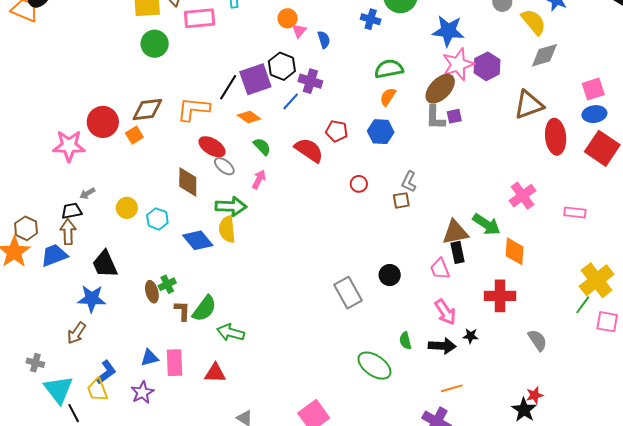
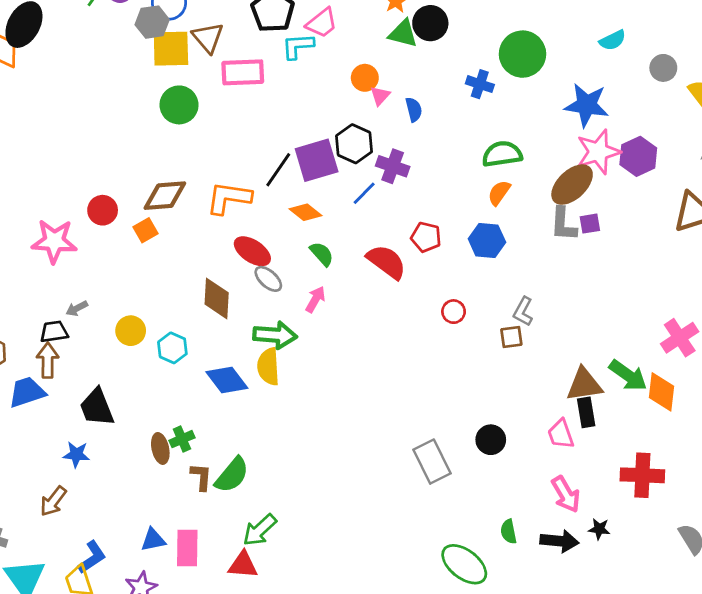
red circle: (103, 122) -> (103, 210), size x0.7
orange diamond: (515, 251) -> (661, 392), moved
blue star: (92, 299) -> (76, 454), size x0.7
green arrow: (231, 333) -> (260, 530), moved, turned -60

